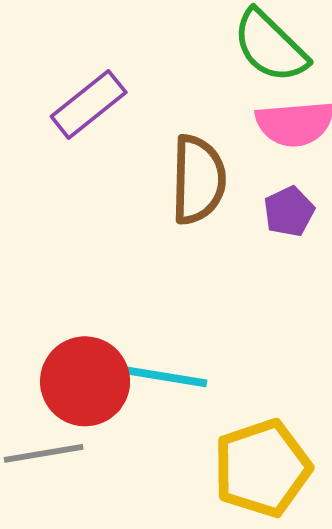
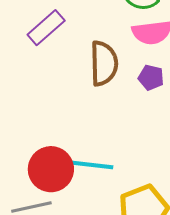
purple pentagon: (289, 211) -> (151, 77), turned -30

